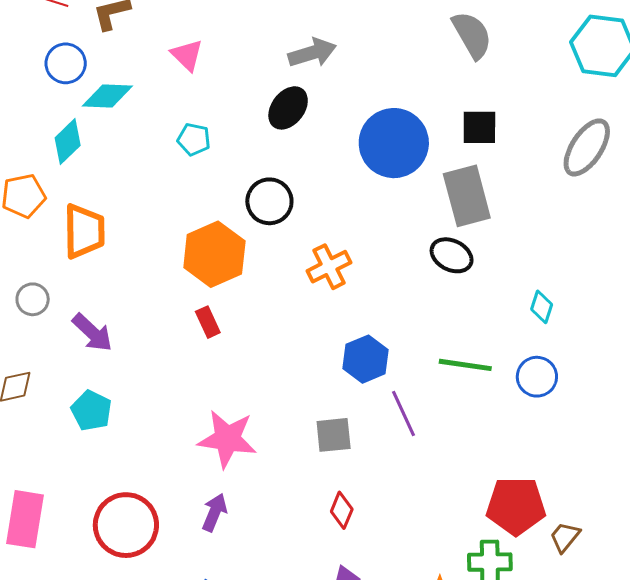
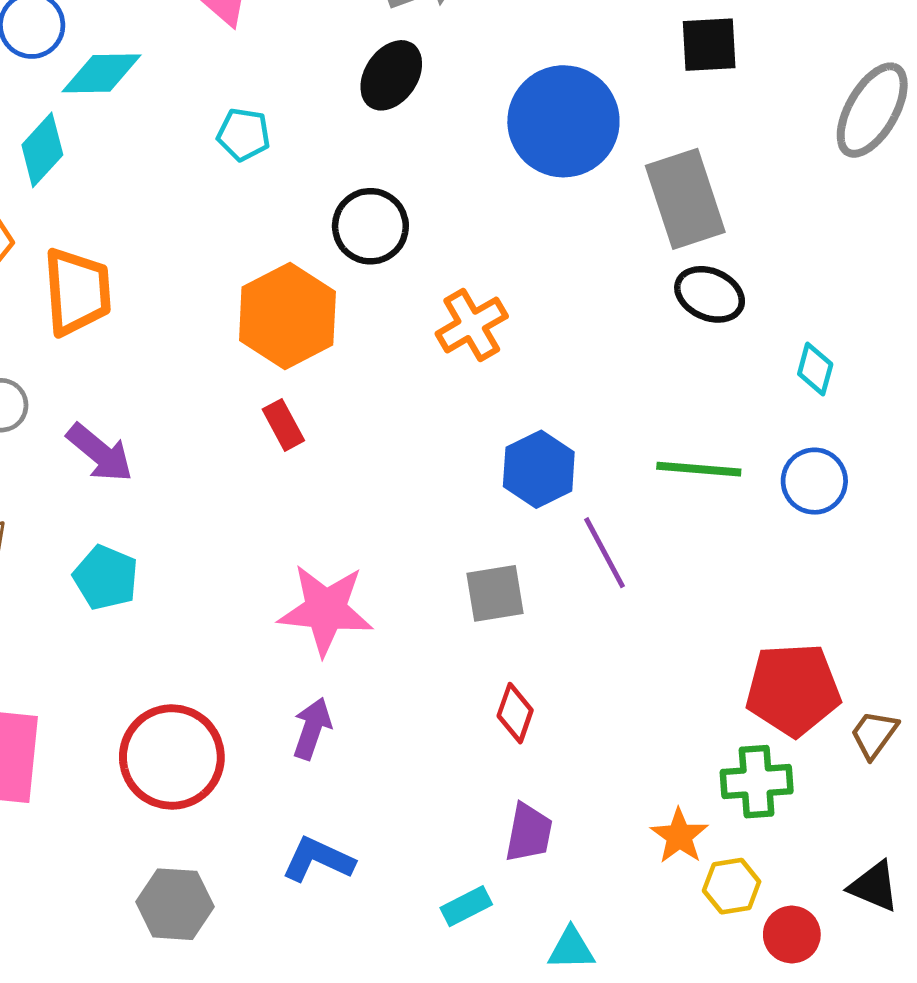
black square: (479, 127) -> (709, 45), moved
black ellipse: (452, 255) -> (710, 294), moved

